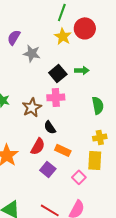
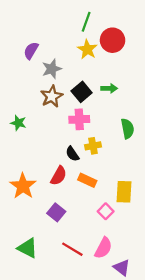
gray star: (32, 53) -> (52, 69), turned -30
brown star: (32, 107) -> (52, 96), moved
yellow cross: (100, 137) -> (93, 146), moved
purple square: (48, 169) -> (56, 212), moved

